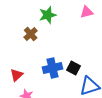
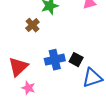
red triangle: (17, 75) -> (18, 67), size x1.5

